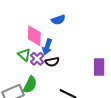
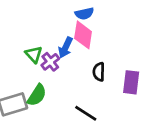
pink diamond: (34, 36) -> (83, 35), moved
black semicircle: (52, 62) -> (99, 72), moved, turned 96

